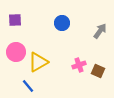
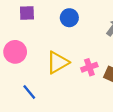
purple square: (15, 20) -> (27, 13), moved
yellow triangle: (38, 62) -> (58, 62), moved

